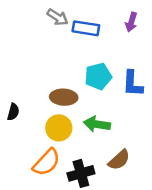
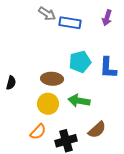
black semicircle: (13, 112) -> (11, 83), moved
orange semicircle: (46, 162) -> (38, 132), size x0.7

